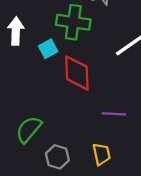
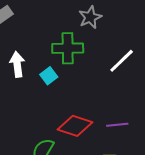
red diamond: (77, 73) -> (75, 126), moved, turned -60

